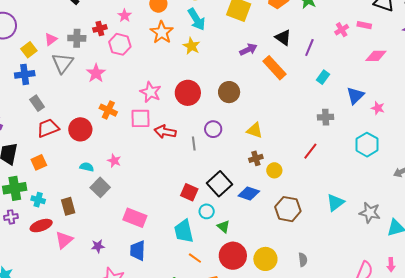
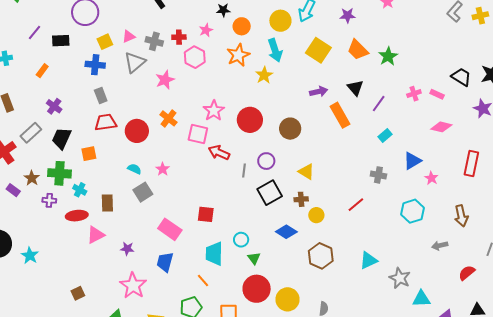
black square: (220, 184) -> (270, 193), moved
red square: (189, 192) -> (206, 214), moved, turned -30
orange line: (195, 258) -> (203, 281), moved

